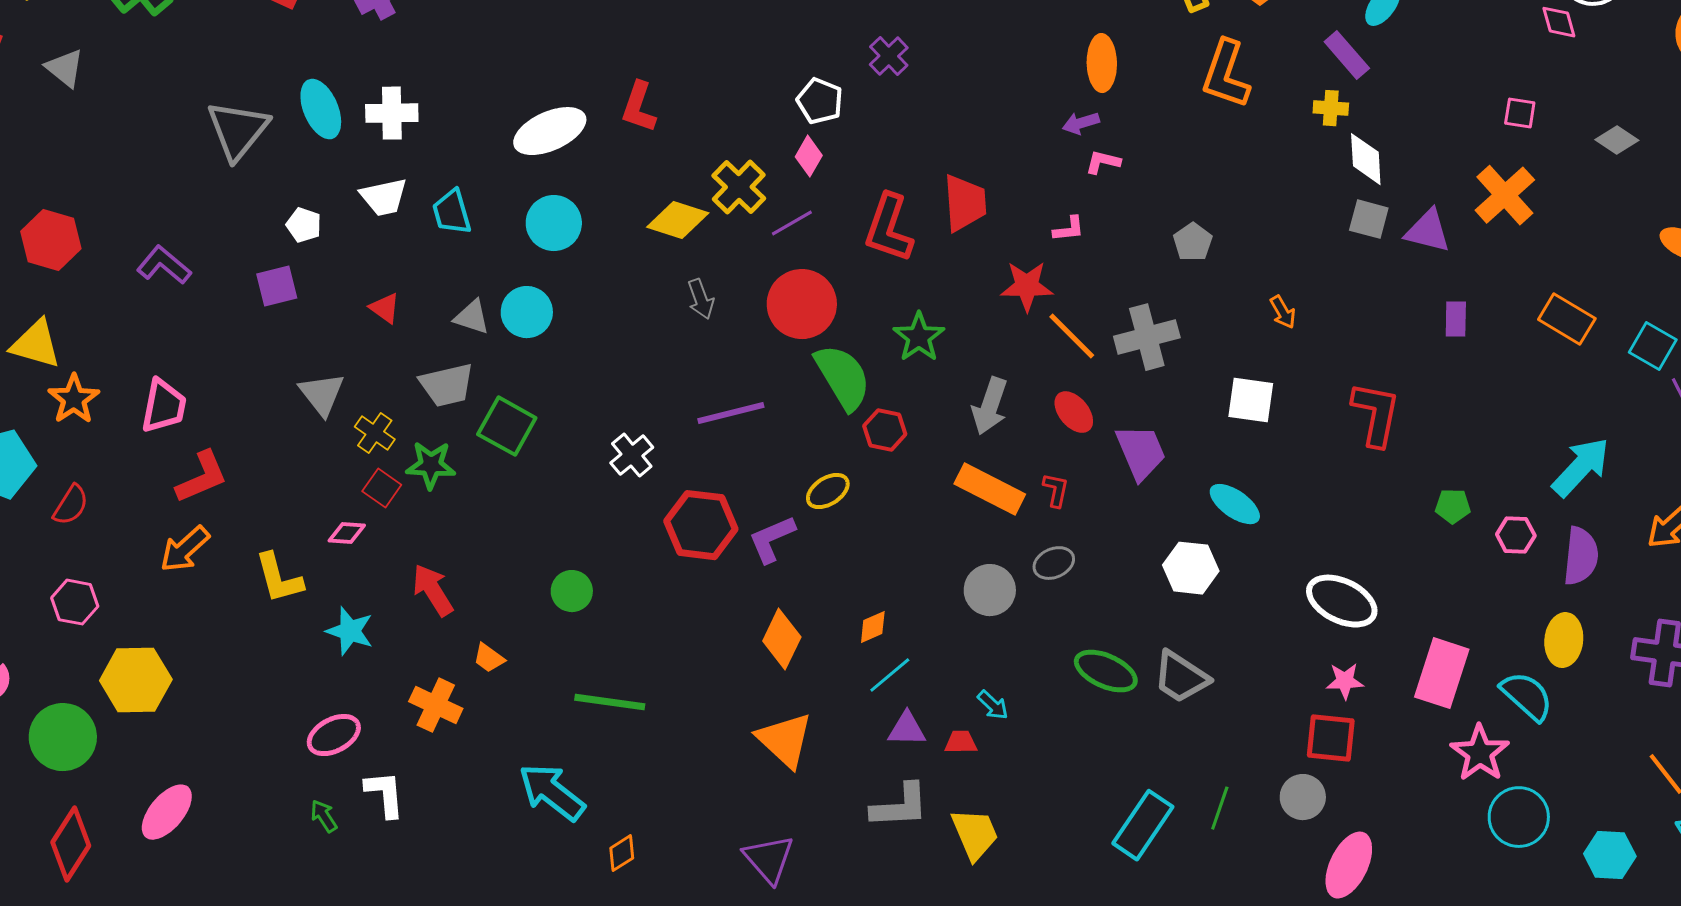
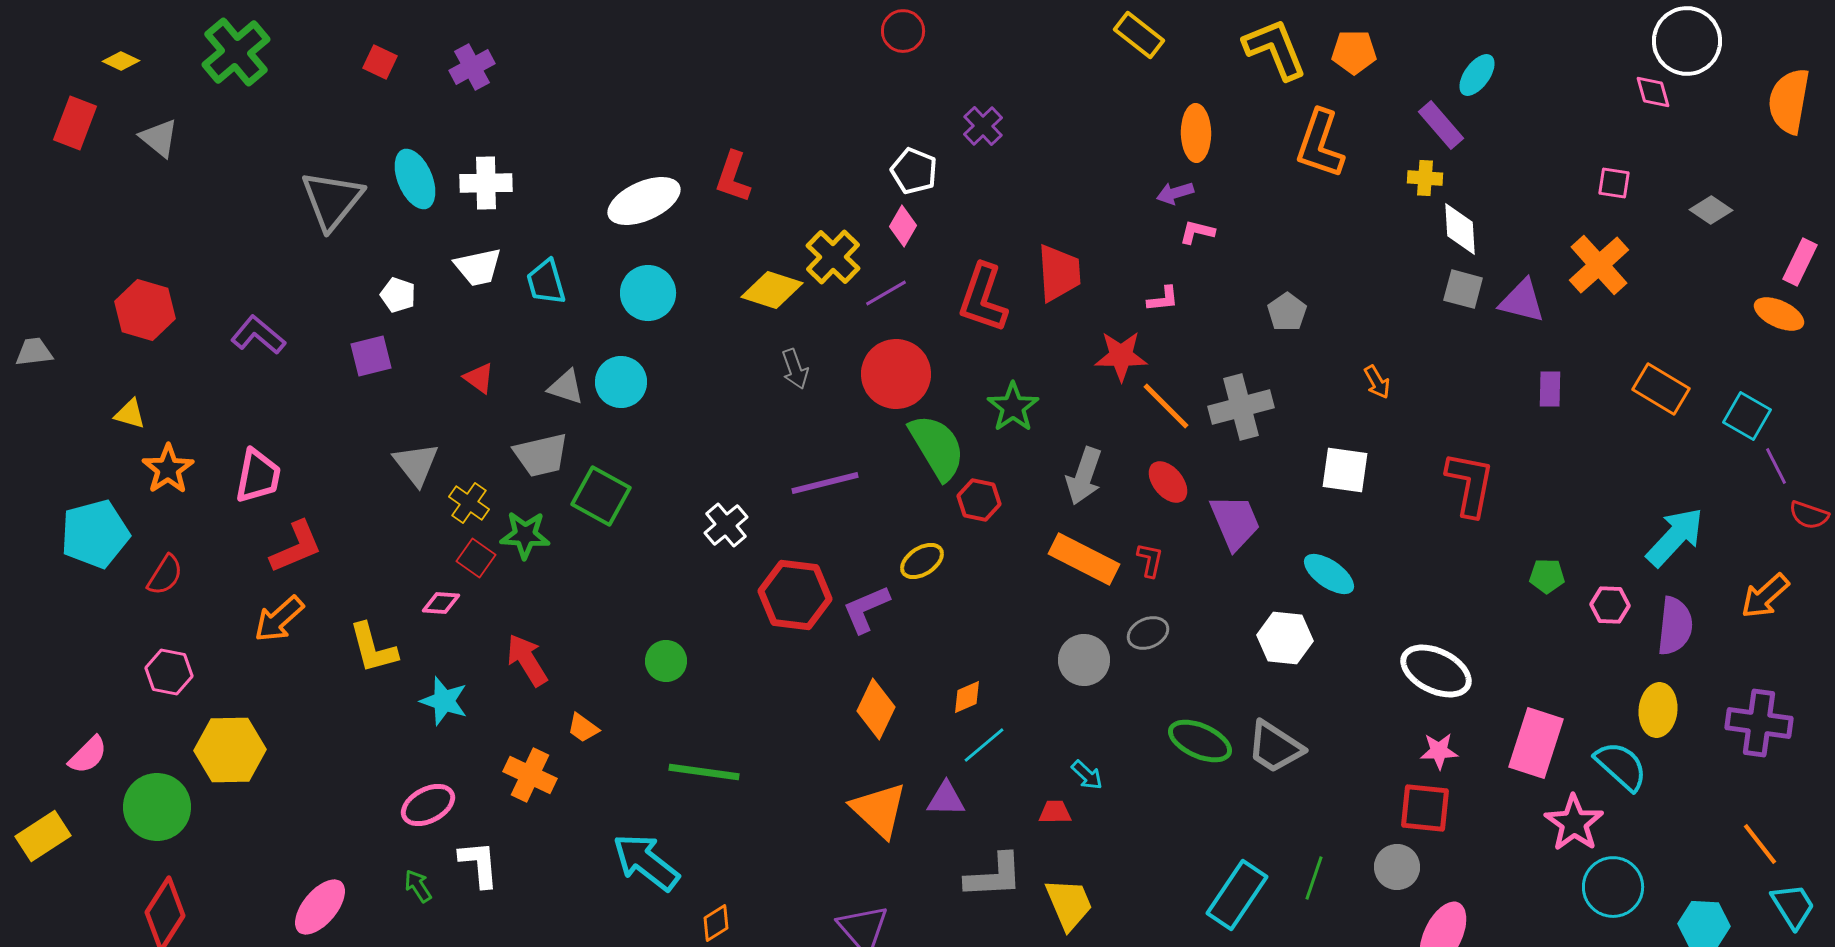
yellow triangle: (36, 344) -> (130, 414), size x0.6
purple triangle: (907, 729) -> (946, 799), moved
pink ellipse: (167, 812) -> (320, 907), moved

